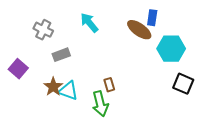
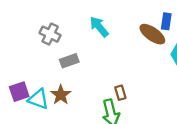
purple square: (18, 69) -> (19, 92), moved, turned 30
cyan triangle: (68, 91) -> (38, 99), moved

